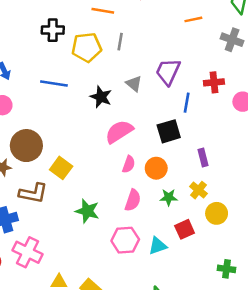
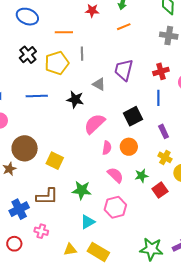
orange line: (193, 19) -> (124, 27), moved
black cross: (53, 30) -> (28, 55), turned -30
blue line: (187, 103) -> (158, 98), moved
brown L-shape: (33, 193) -> (47, 196), moved
green star: (169, 197) -> (142, 176), moved
pink semicircle: (133, 200) -> (115, 175), turned -54
cyan triangle: (158, 246) -> (88, 222), moved
pink cross: (28, 252) -> (41, 231), size x0.6

